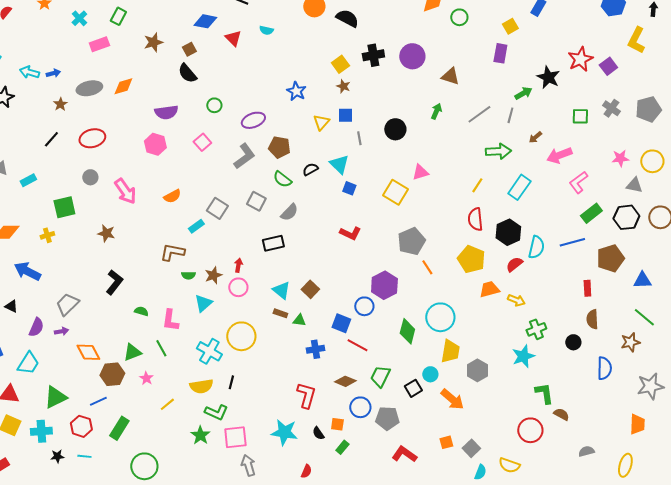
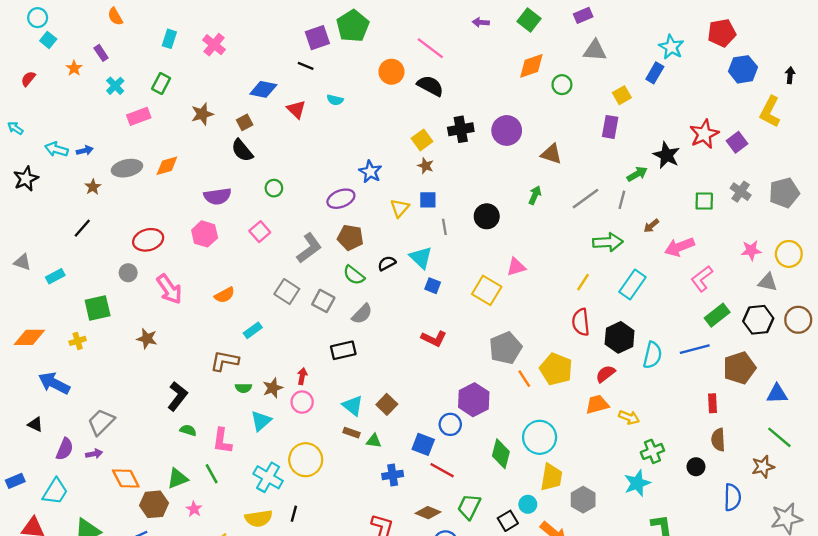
purple ellipse: (253, 120) -> (341, 199), moved
red ellipse: (92, 138) -> (148, 240), moved
gray square: (217, 208) -> (287, 292), moved
yellow pentagon: (471, 259) -> (556, 369), moved
red semicircle: (514, 264) -> (605, 374), moved
black L-shape: (114, 282) -> (178, 396), moved

